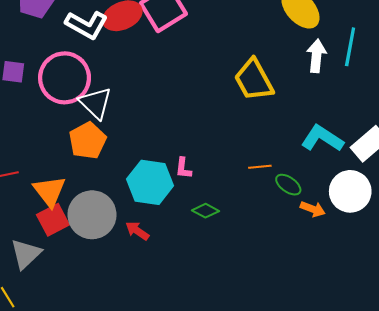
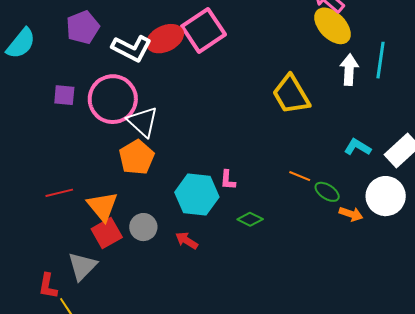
cyan L-shape: (322, 138) -> (358, 147), size x0.7
orange line: (260, 167) -> (300, 176), turned 30
gray circle: (92, 215) -> (143, 227), size x0.6

